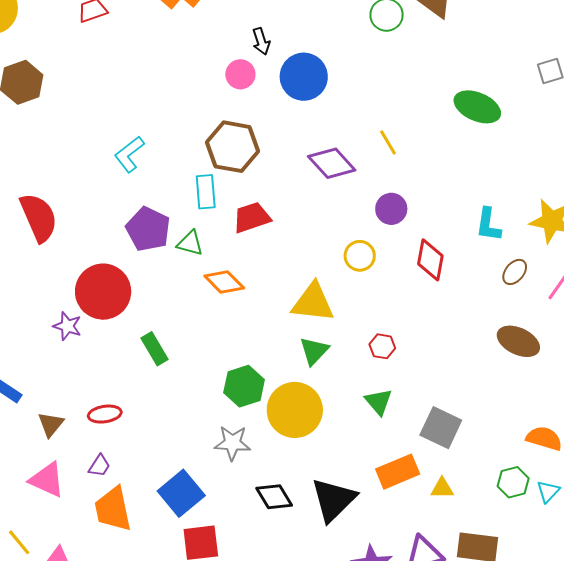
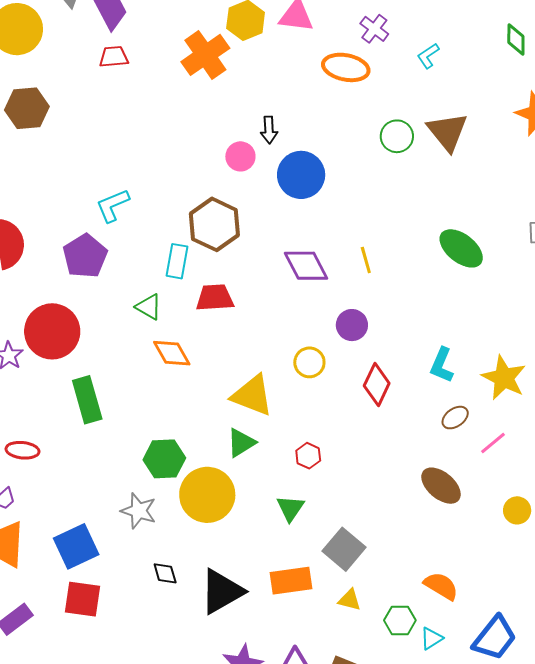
purple pentagon: (148, 229) -> (85, 256), moved
green rectangle: (154, 349) -> (87, 400), size x1.4
yellow triangle: (442, 488) -> (349, 600), moved
black diamond: (274, 497) -> (165, 573), size x0.7

